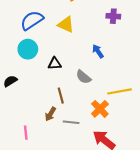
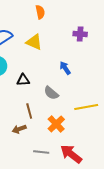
orange cross: (100, 109) -> (56, 124), moved
brown arrow: (50, 114) -> (19, 129), turned 40
gray line: (71, 122) -> (41, 152), moved

